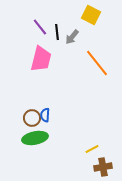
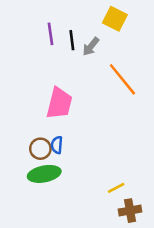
purple line: (40, 27) -> (50, 34), turned 30
pink trapezoid: (41, 59) -> (59, 103), moved

